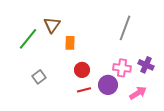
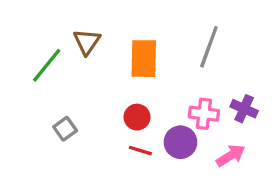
orange rectangle: (70, 43) -> (144, 59), moved, size x1.6
red line: (84, 90) -> (140, 151), turned 32

